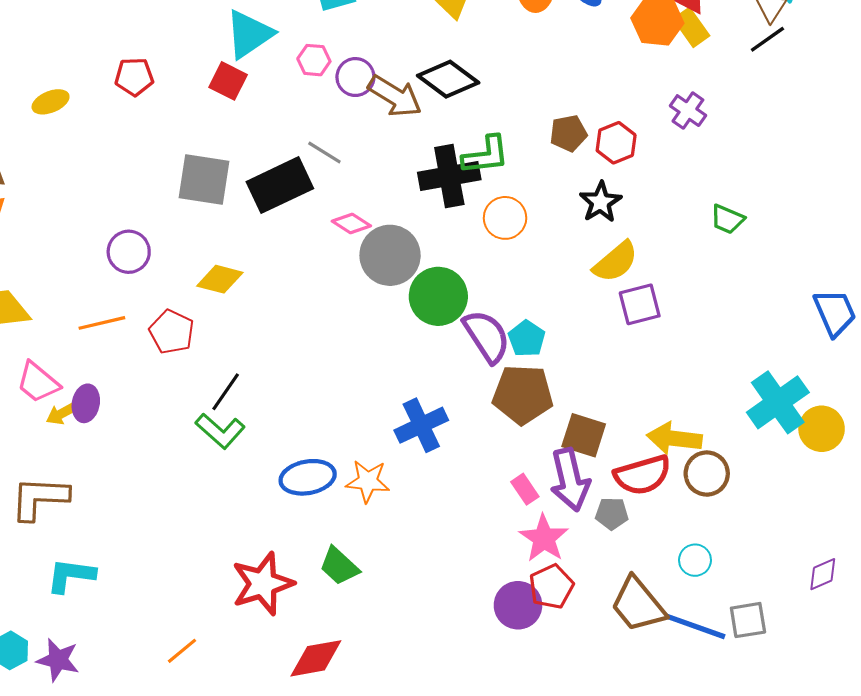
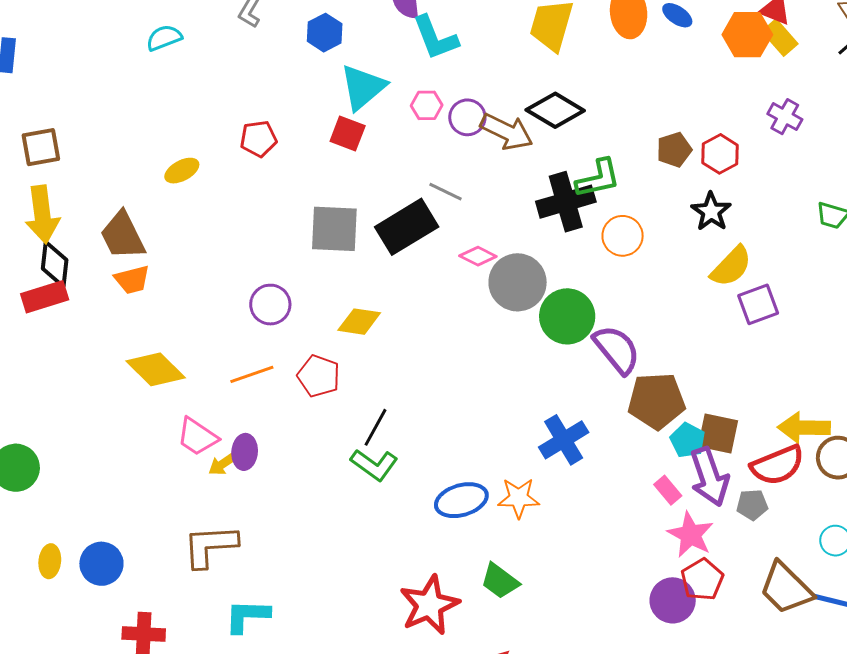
cyan pentagon: (527, 339) -> (688, 440), moved

